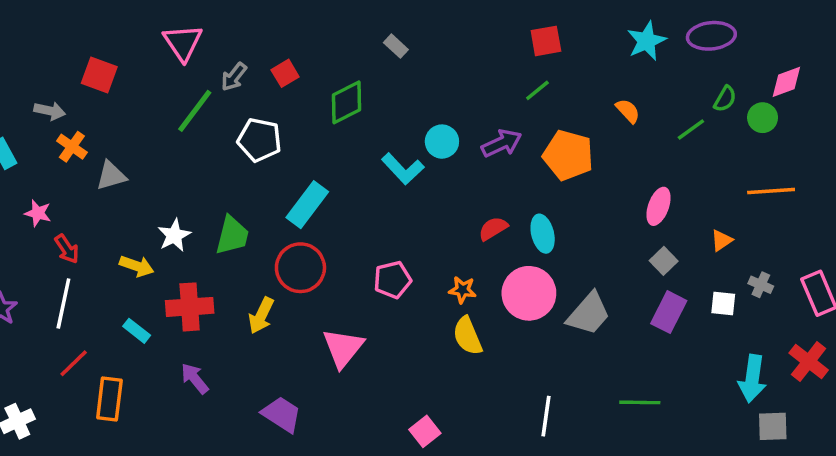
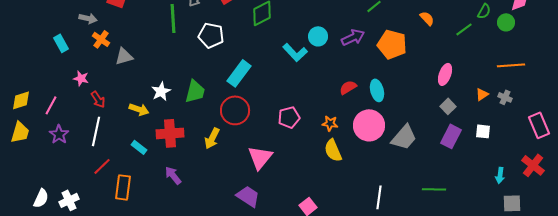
green line: (195, 111) -> (173, 18), turned -40
gray cross: (761, 285) -> (505, 97), moved
cyan arrow: (752, 379) -> (500, 175), size x0.6
purple trapezoid: (282, 414) -> (248, 196), moved

